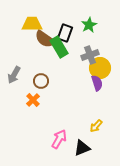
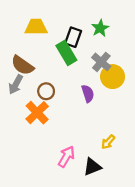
brown semicircle: (45, 39) -> (22, 65), moved
gray cross: (90, 55) -> (101, 62), turned -30
purple semicircle: (97, 83) -> (88, 94), moved
orange cross: (33, 100) -> (37, 113), size x1.5

